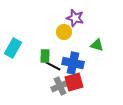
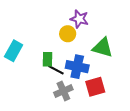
green triangle: (97, 45) -> (103, 48), size x1.5
red square: (74, 82) -> (95, 87), moved

